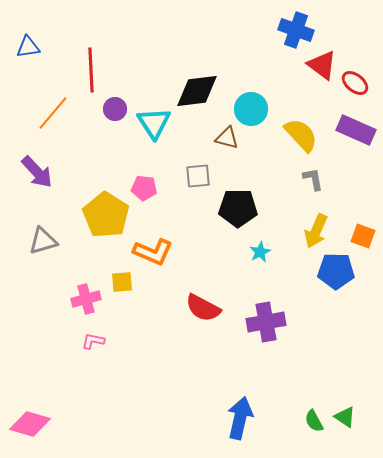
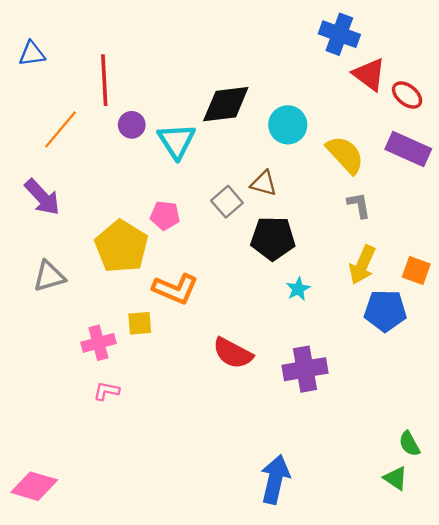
brown triangle: (227, 138) -> (264, 183), moved
gray square: (198, 176) -> (227, 202), turned -36
green semicircle: (314, 421) -> (409, 444), moved

